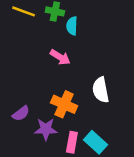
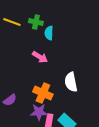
purple star: (46, 129) -> (39, 112), moved

